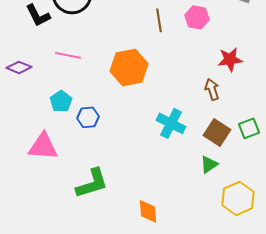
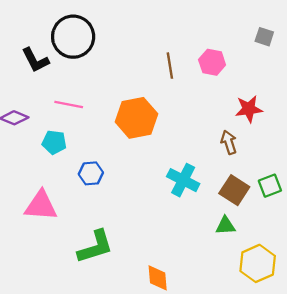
cyan pentagon: (61, 101) -> (54, 142), moved, turned -30
green triangle: (209, 164) -> (225, 226), turned 30

